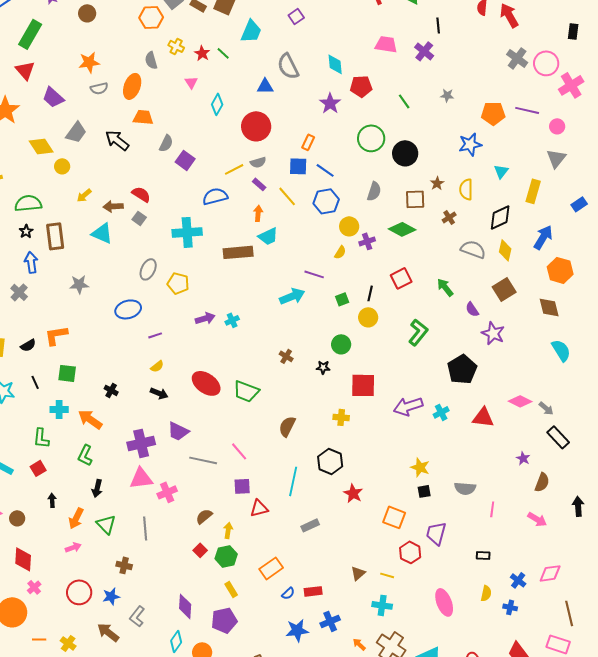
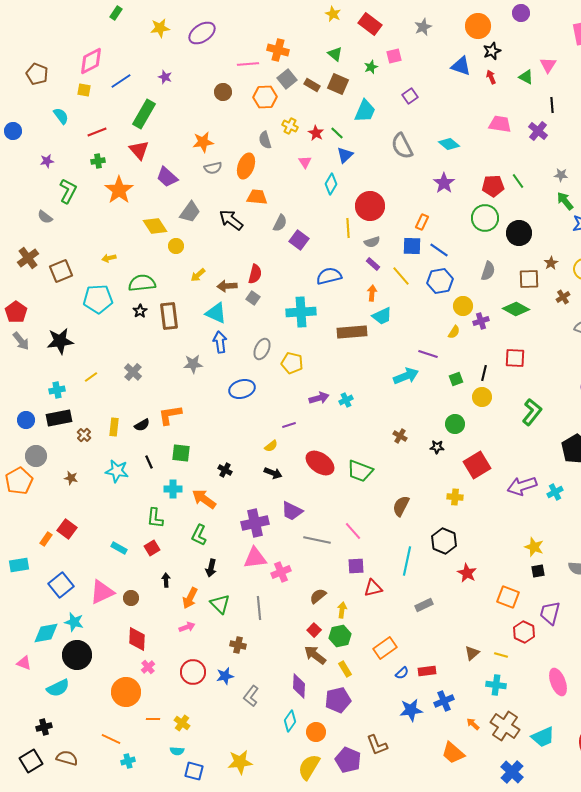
brown circle: (87, 13) -> (223, 92), moved
cyan diamond: (335, 64) -> (449, 144), turned -45
blue triangle: (265, 86) -> (345, 155), moved, turned -42
red pentagon: (361, 86) -> (493, 186), moved
yellow line: (234, 169) -> (348, 228), moved, turned -66
red semicircle: (141, 194) -> (255, 274), turned 72
blue arrow: (31, 262) -> (220, 342), moved
red square: (401, 278) -> (515, 358), turned 30
green arrow: (445, 287) -> (565, 201), moved
purple line: (155, 335) -> (289, 425), moved
red square: (363, 385) -> (477, 465), turned -32
brown arrow: (108, 632) -> (315, 655), moved

